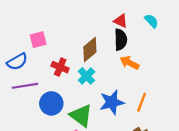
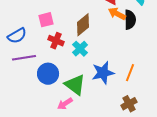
pink square: (38, 40) -> (46, 20), moved
black semicircle: (121, 40) -> (130, 20), moved
orange arrow: (129, 63) -> (117, 14), moved

